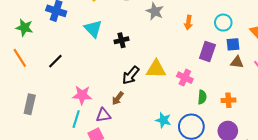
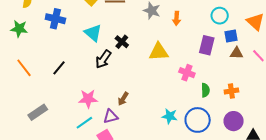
orange arrow: (188, 23) -> (177, 18), moved
green star: (24, 28) -> (19, 29), moved
black cross: (122, 40) -> (122, 42), turned -32
yellow triangle: (156, 69) -> (159, 52), moved
black arrow: (131, 75) -> (103, 59), moved
gray rectangle: (30, 104) -> (38, 112), turned 48
cyan line: (76, 119) -> (84, 123), turned 42

